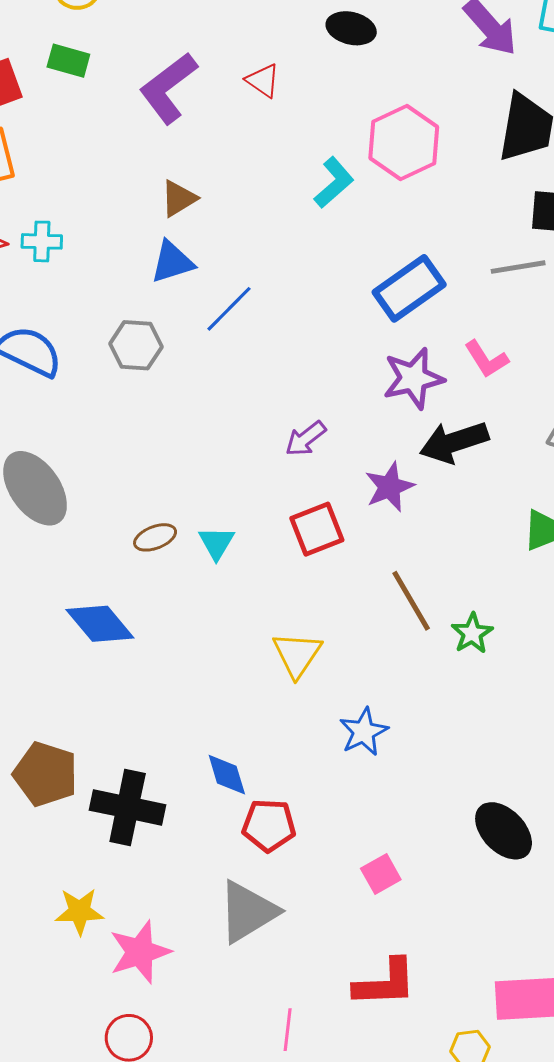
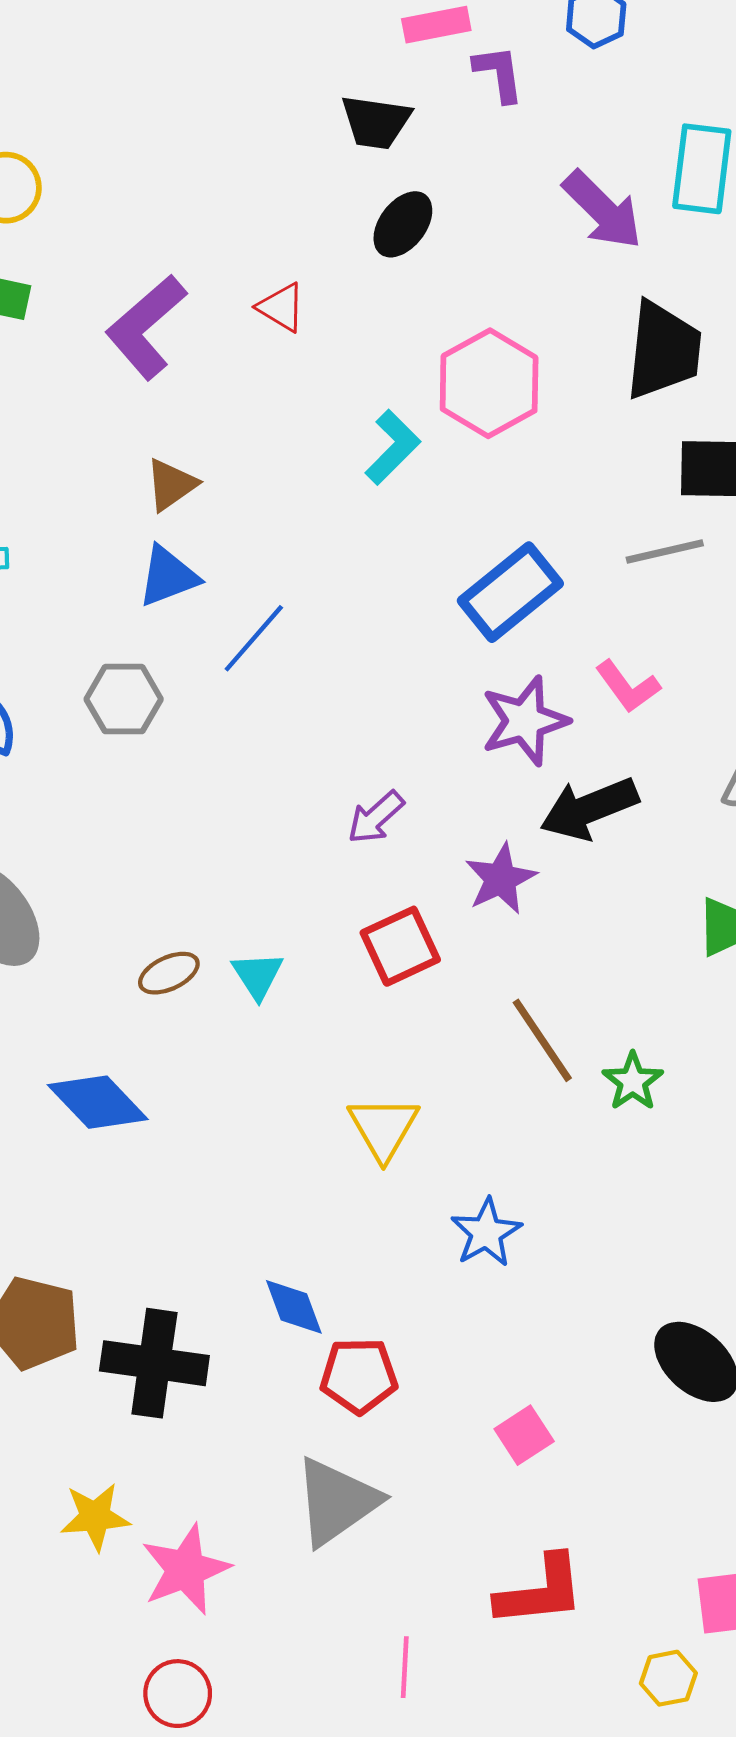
black ellipse: (351, 28) -> (403, 224), turned -63

